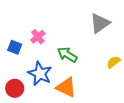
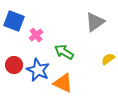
blue square: (15, 47) -> (14, 21), moved, size x1.5
red circle: (15, 88) -> (14, 65), moved

